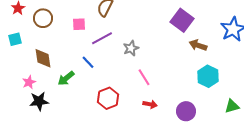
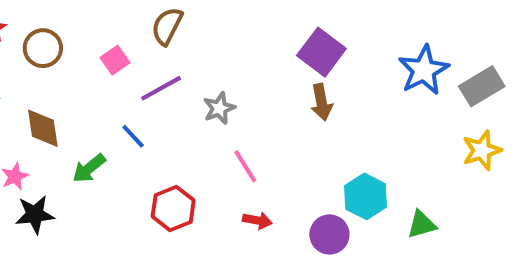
pink square: (79, 24) -> (115, 60), turned -32
brown arrow: (198, 45) -> (321, 102), moved, turned -120
cyan hexagon: (208, 76) -> (366, 196), moved

